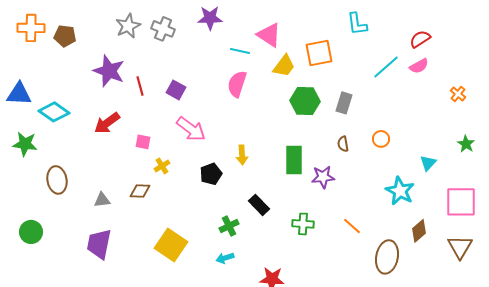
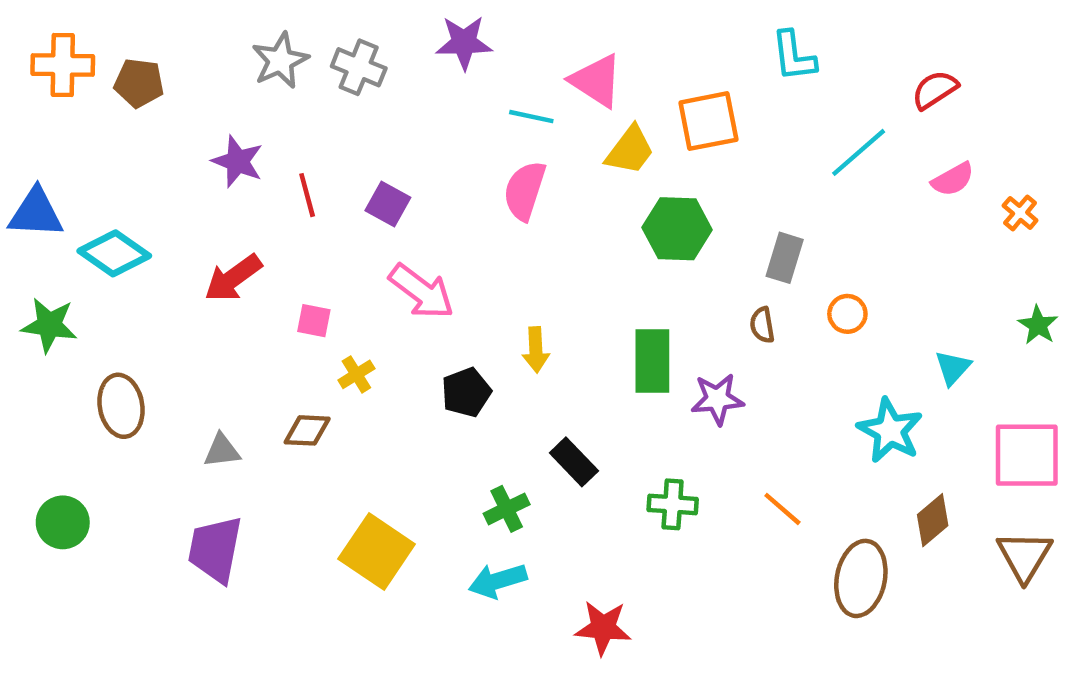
pink semicircle: (419, 66) -> (953, 179), moved
purple star: (109, 71) -> (238, 161), size x0.7
gray rectangle: (344, 103) -> (785, 258), moved
cyan arrow: (225, 258) -> (498, 581), size x1.4

